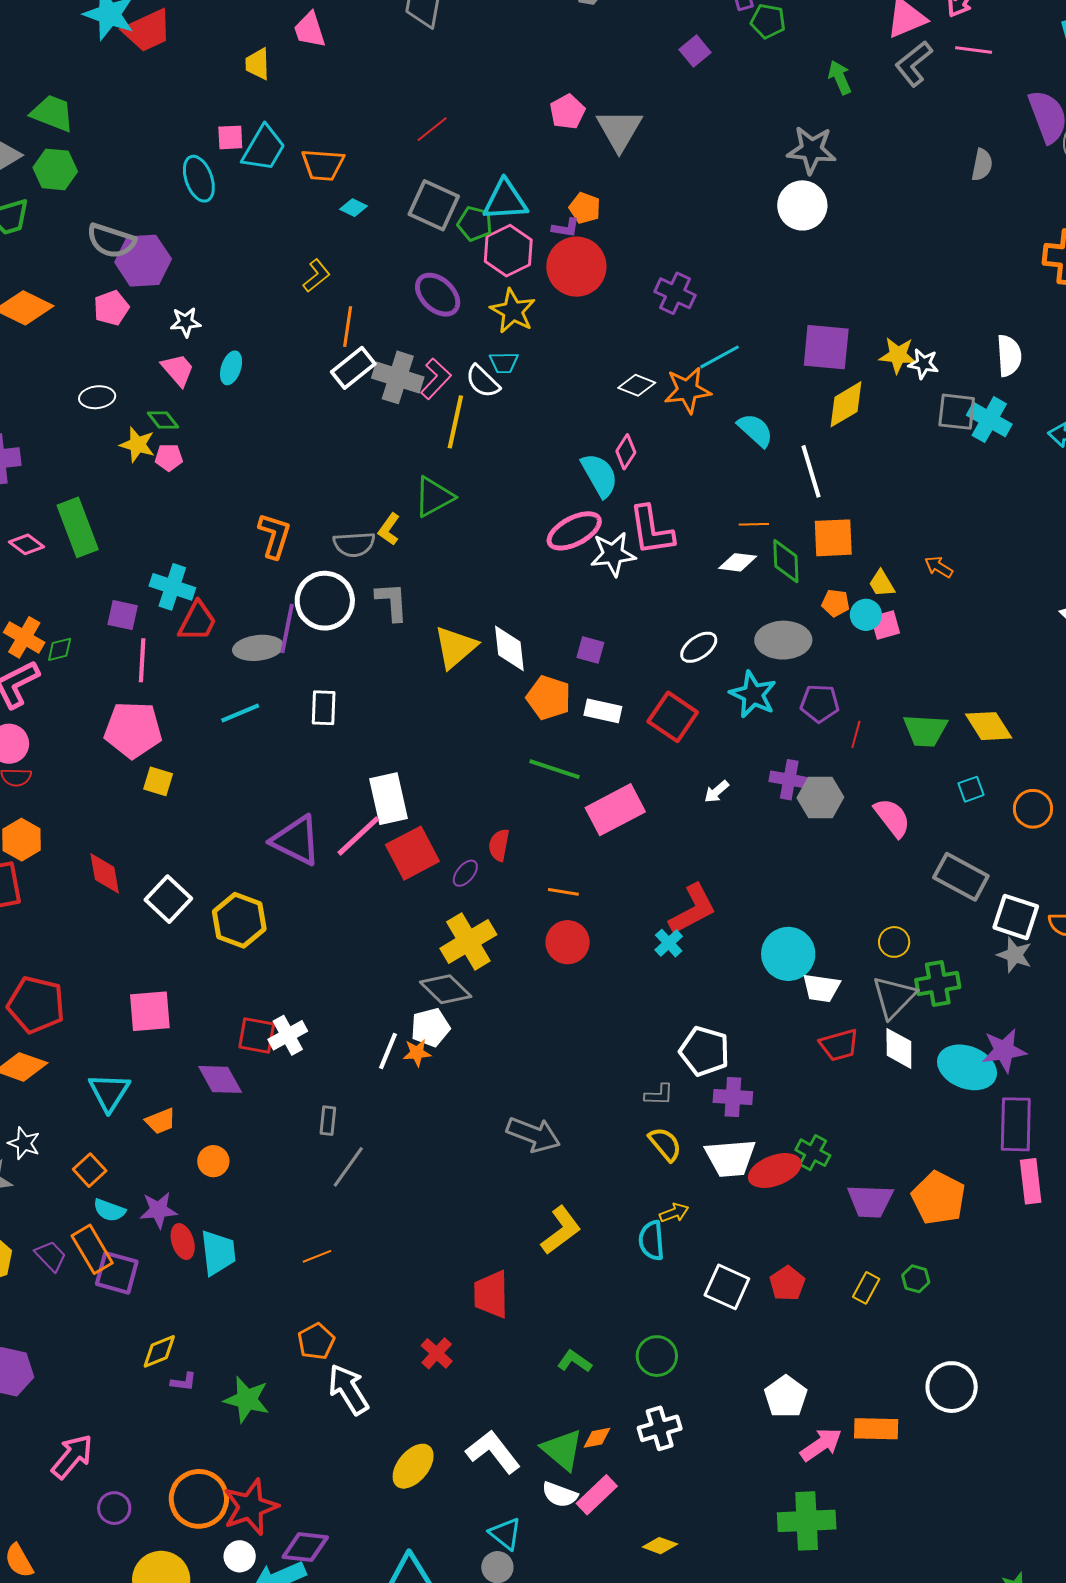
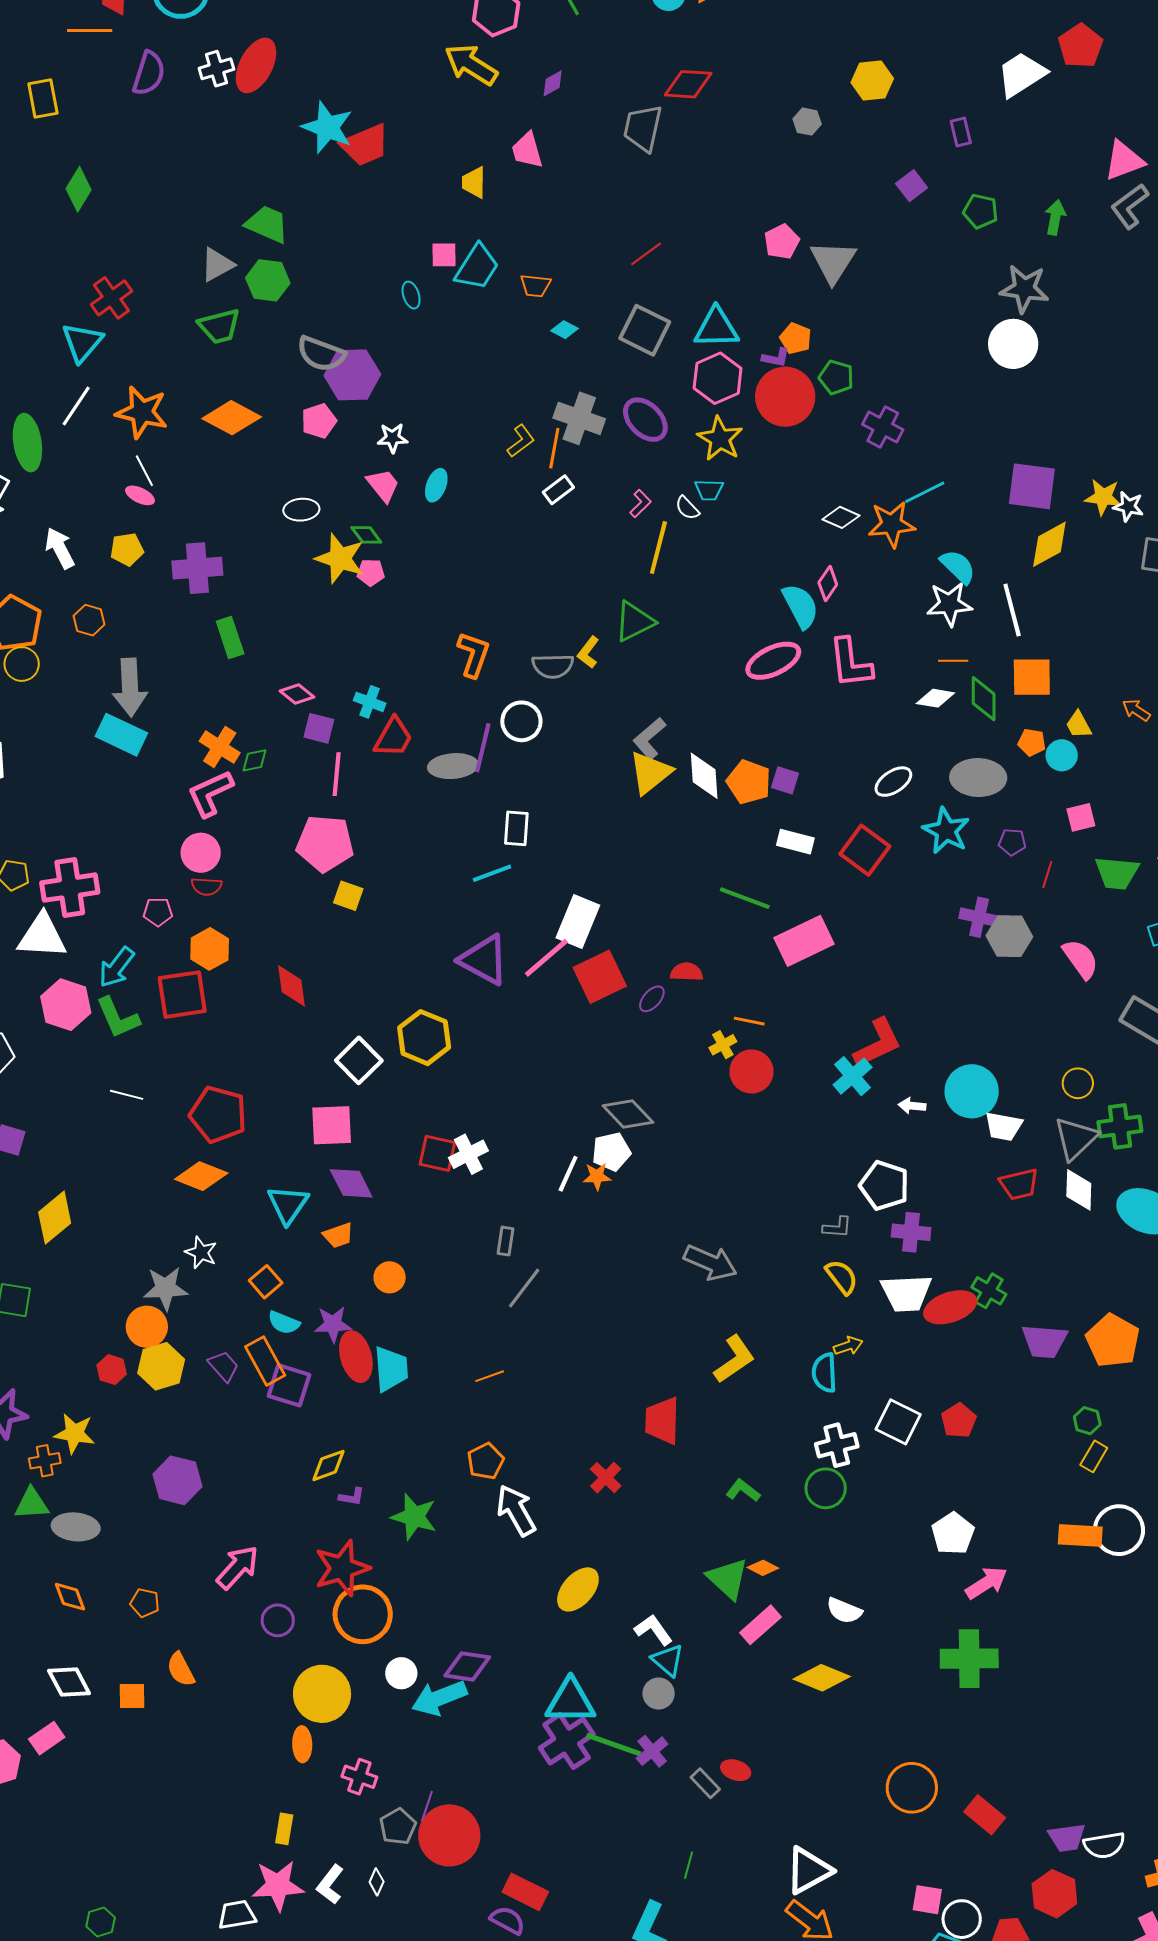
green pentagon: (768, 21) -> (980, 211), moved
green arrow: (840, 77) -> (1055, 217), turned 32
orange trapezoid: (323, 165) -> (535, 286), size x0.7
cyan ellipse: (199, 179) -> (411, 295), size x0.6
green pentagon: (475, 224) -> (836, 377), moved
yellow L-shape: (316, 276) -> (521, 441), moved
white rectangle: (353, 368) -> (558, 490), size x0.7
gray cross: (398, 377) -> (579, 418), moved
pink L-shape: (436, 379) -> (640, 504), size x0.7
white semicircle: (483, 381) -> (687, 508), size x0.7
yellow star: (137, 445) -> (340, 558), size x1.4
green rectangle: (78, 527) -> (230, 638), moved, size x0.7
pink diamond: (27, 544) -> (297, 694), moved
white star: (613, 554) -> (949, 604), moved
cyan cross: (172, 587) -> (370, 702), size x0.7
white circle: (325, 601) -> (521, 721), size x0.7
gray L-shape: (392, 602) -> (649, 738), moved, turned -129
pink square: (885, 625) -> (1081, 817), moved
orange pentagon: (549, 698) -> (749, 782), moved
purple pentagon: (820, 703) -> (1012, 842), size x0.7
cyan line: (240, 713) -> (492, 873), moved
white arrow: (716, 792) -> (912, 1106), moved, turned 44
white rectangle: (388, 799) -> (578, 921), turned 33
red semicircle: (499, 845) -> (687, 972), turned 80
white square: (168, 899) -> (359, 1060), moved
yellow cross: (468, 941) -> (723, 1045), moved, size x0.5
cyan cross: (669, 943) -> (853, 1076), size x1.4
purple diamond: (220, 1079) -> (351, 1183), moved
red ellipse: (183, 1242) -> (356, 1357), size x1.4
yellow rectangle: (866, 1288) -> (1094, 1456), moved
white cross: (660, 1428) -> (837, 1445), moved
orange rectangle: (876, 1429) -> (1080, 1536), moved
orange diamond: (597, 1438) -> (763, 1568), turned 36
white L-shape: (493, 1452) -> (654, 1630), moved, size x0.7
white semicircle: (560, 1495) -> (844, 1611), moved
red star: (251, 1507) -> (342, 1568), moved
yellow diamond: (660, 1546) -> (822, 1678), size x1.6

